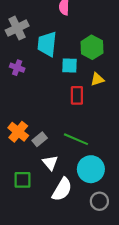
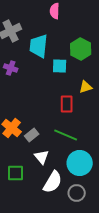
yellow triangle: (97, 79) -> (86, 87), moved
red rectangle: (77, 95) -> (67, 104), moved
gray circle: (99, 201) -> (77, 193), moved

